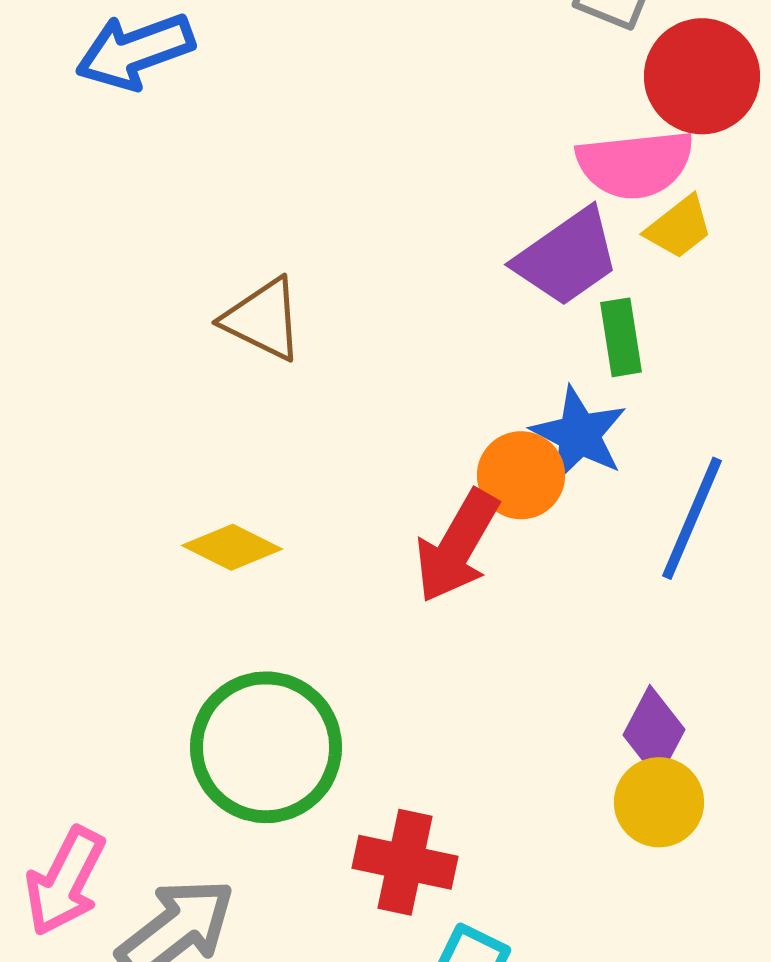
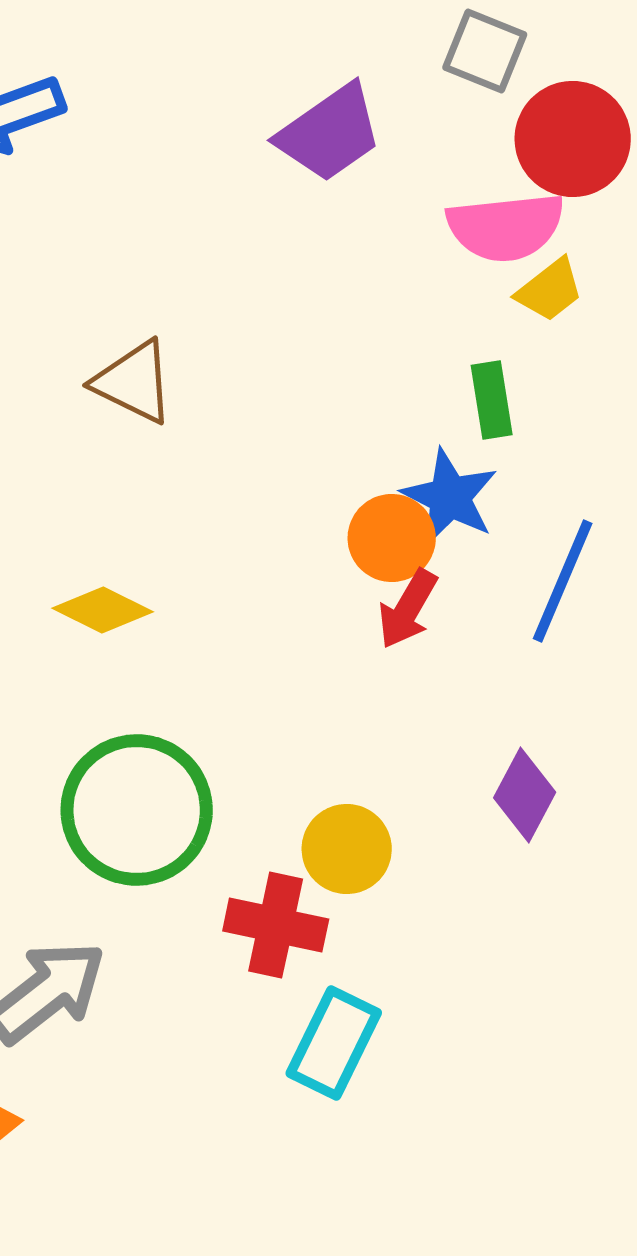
purple trapezoid: (567, 257) -> (330, 133), moved
red arrow: (457, 546) -> (408, 609), moved, size x0.7
yellow circle: (659, 802) -> (347, 849), moved

